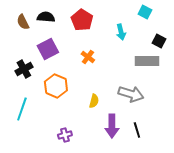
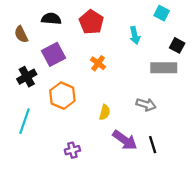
brown semicircle: (23, 22) -> (21, 34), moved
gray arrow: (131, 94) -> (146, 104), size x0.7
purple arrow: (112, 126) -> (125, 140), turned -55

